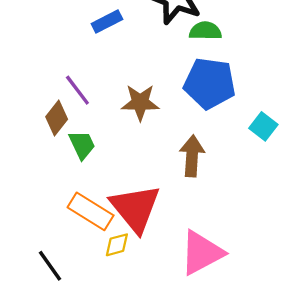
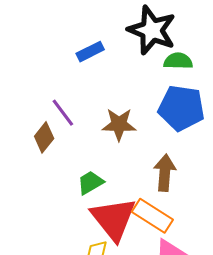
green trapezoid: (82, 145) -> (90, 183), moved, turned -96
orange rectangle: (91, 211) -> (152, 216), moved

